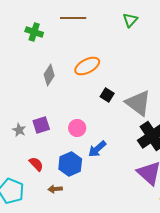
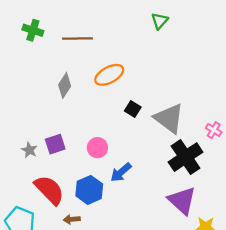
brown line: (73, 18) -> (77, 38), moved
green cross: (34, 32) -> (33, 30), moved
red semicircle: (36, 164) -> (49, 190), size x1.8

